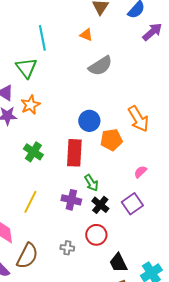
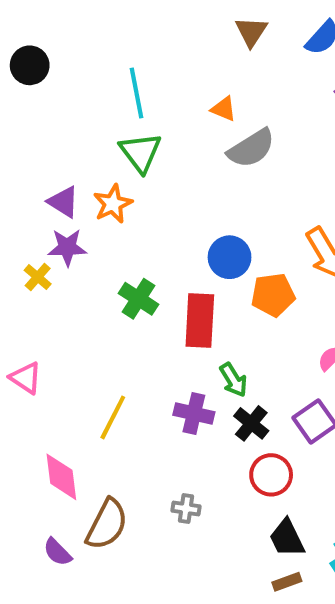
orange triangle: (86, 35) -> (224, 109), moved
green triangle: (26, 68) -> (140, 152), moved
orange star: (30, 105) -> (113, 204), moved
green cross: (33, 152) -> (138, 299), moved
red circle: (96, 235) -> (271, 475), moved

